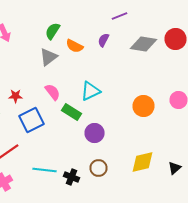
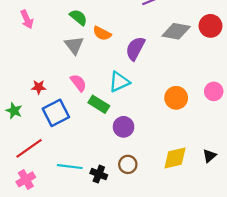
green semicircle: (52, 31) -> (78, 17), turned 96
purple semicircle: (104, 40) -> (135, 48), moved, size x1.6
gray triangle: (48, 57) -> (74, 45), turned -30
black triangle: (174, 168) -> (209, 156), moved

